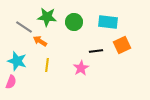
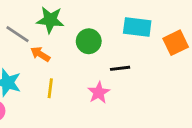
green circle: (74, 22) -> (89, 41), moved
orange square: (122, 45) -> (176, 43), moved

